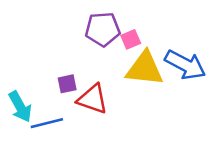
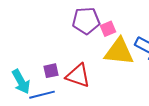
purple square: (67, 84) -> (51, 71), moved

